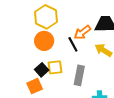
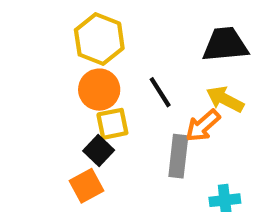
orange arrow: (82, 32) -> (203, 126), moved
yellow square: (55, 67) -> (112, 124), moved

